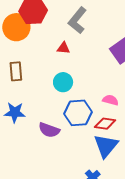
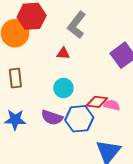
red diamond: (105, 124) -> (97, 102), moved
purple semicircle: (49, 130) -> (52, 118), moved

